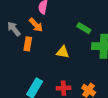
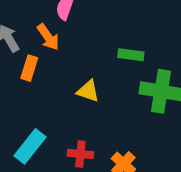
green rectangle: (84, 28) -> (131, 55), turned -32

